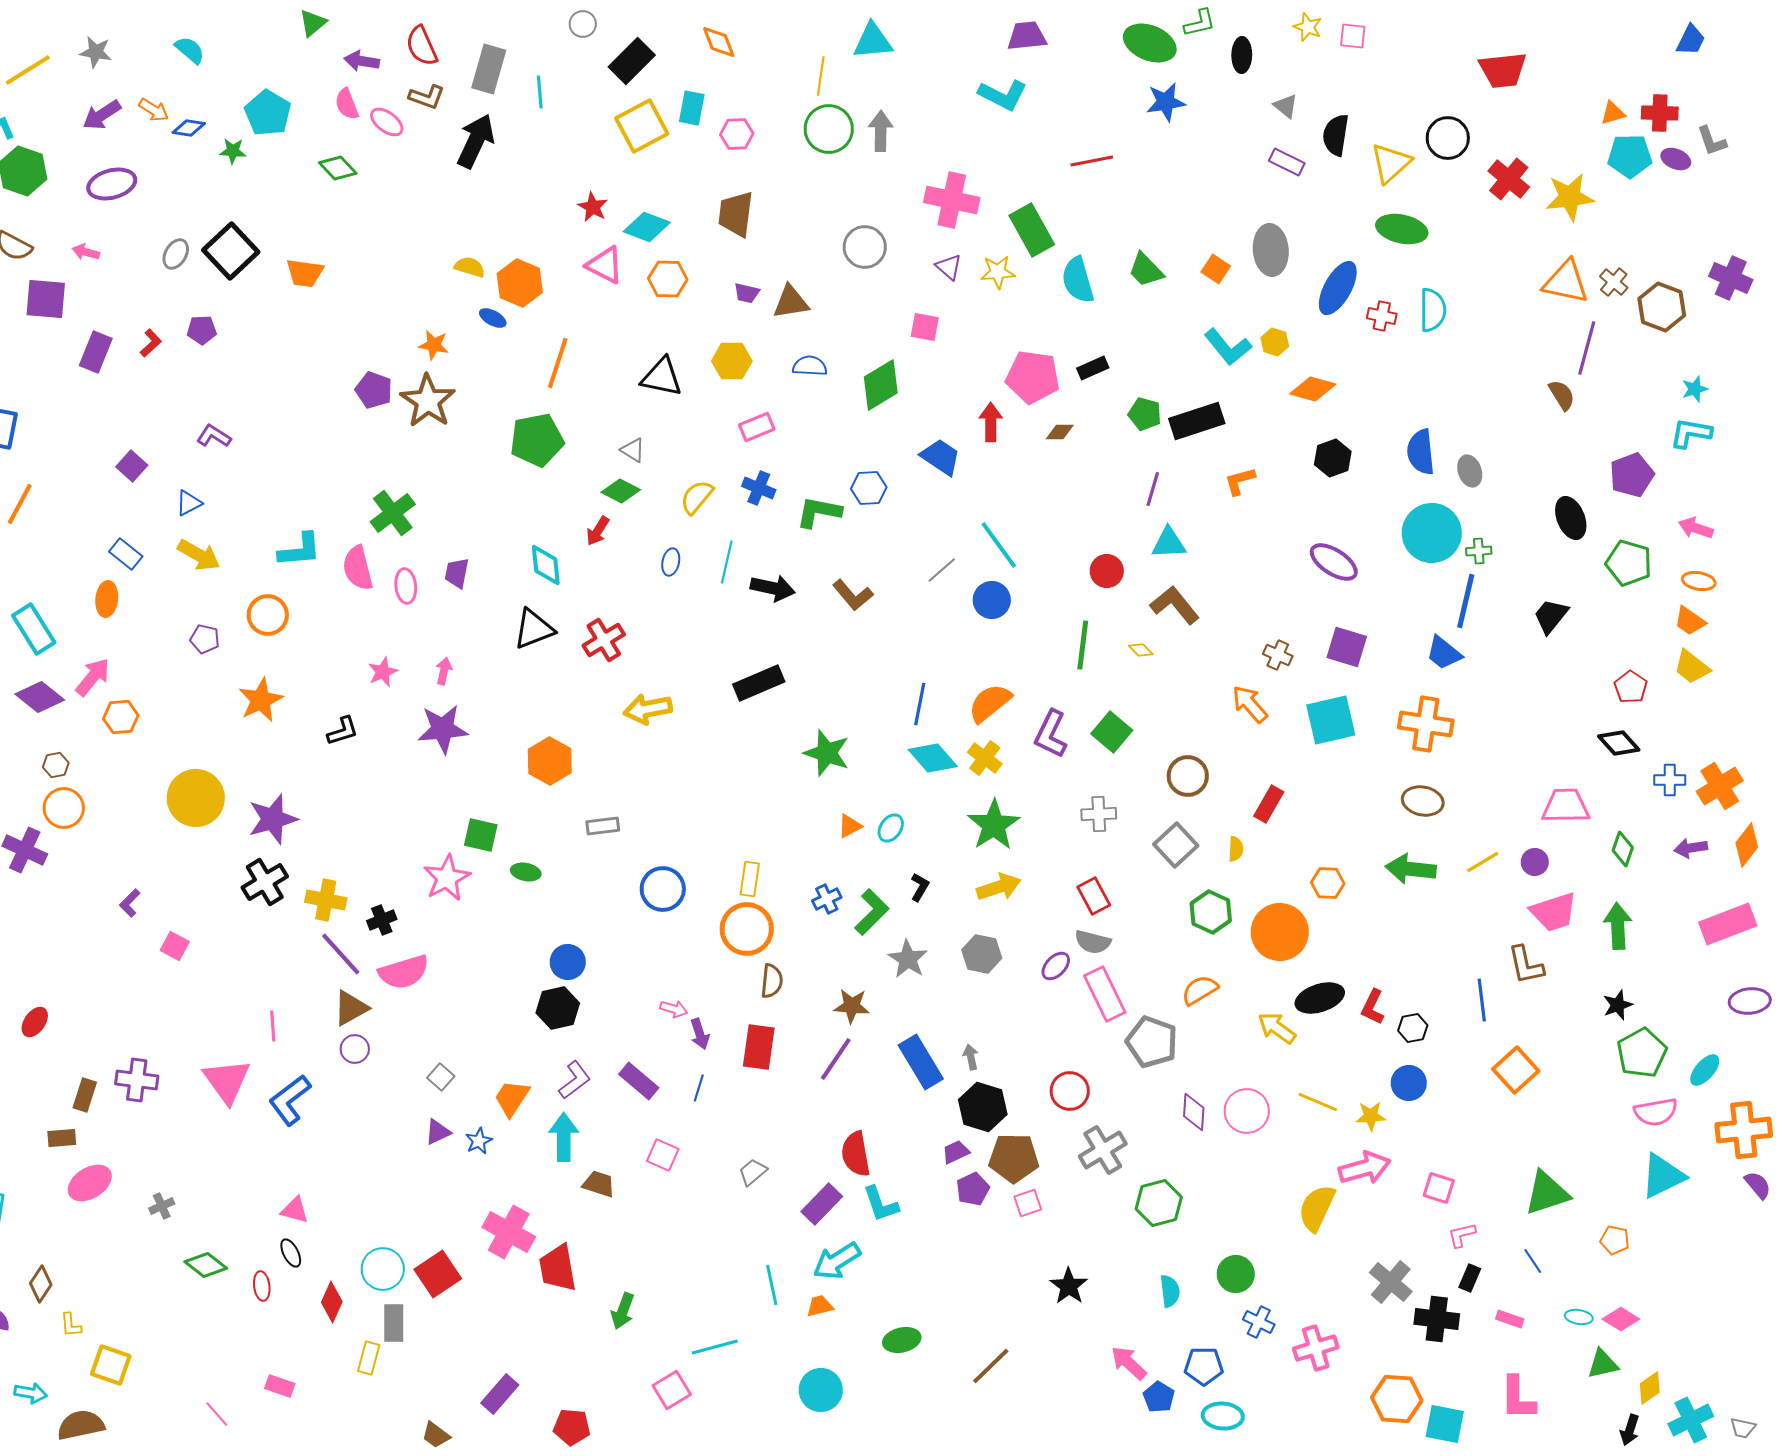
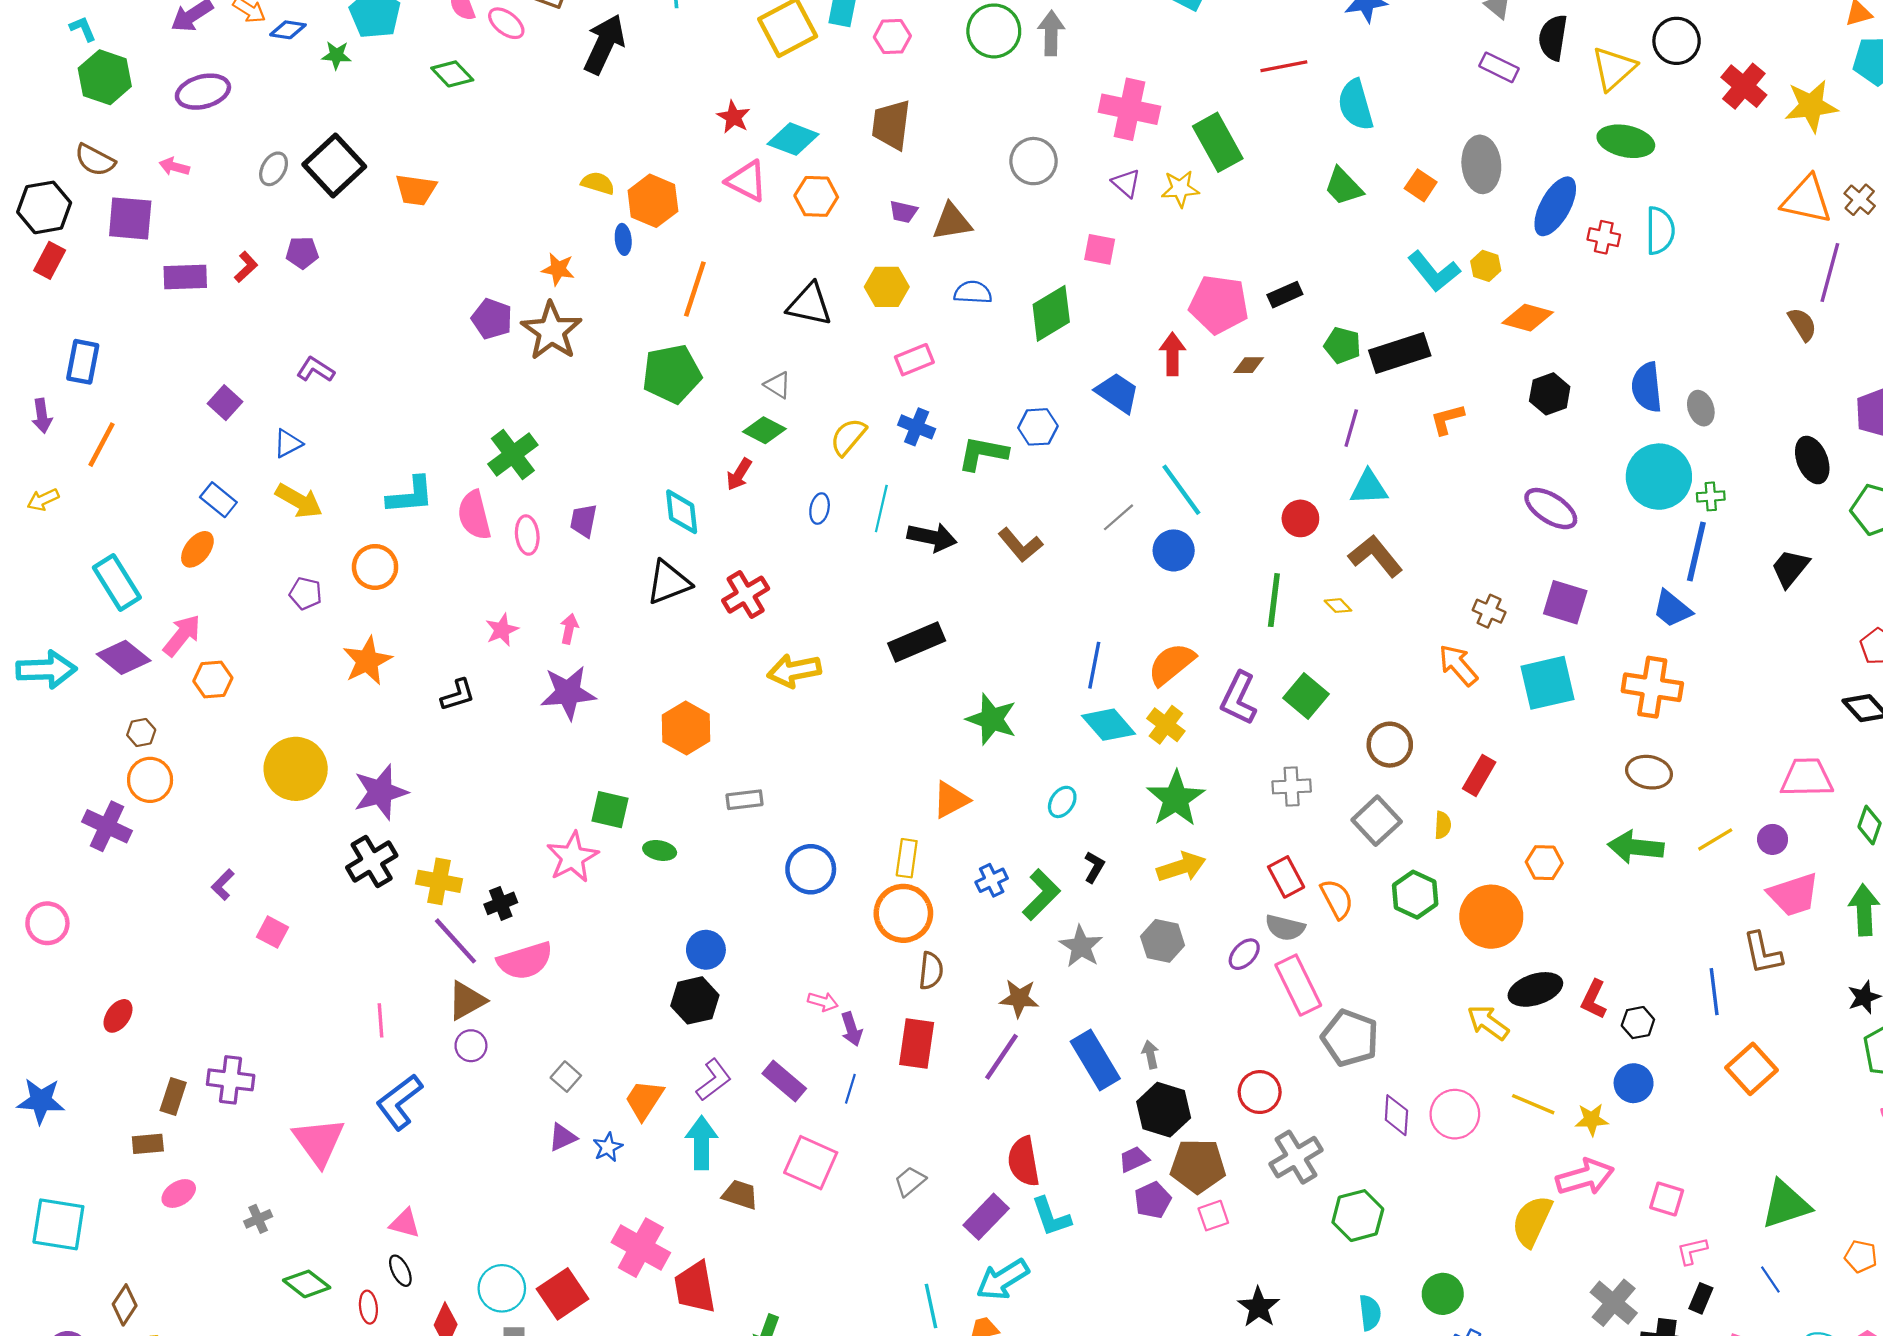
cyan semicircle: (1078, 280) -> (1356, 105), moved
blue ellipse: (493, 318) -> (623, 239), turned 56
purple rectangle: (96, 352) -> (185, 277), turned 66
orange ellipse: (107, 599) -> (197, 549), turned 32
orange triangle: (850, 826) -> (951, 800), moved, size x1.4
orange semicircle: (1200, 990) -> (1337, 899), moved, turned 93
pink triangle: (227, 1081) -> (319, 1142), moved
pink square: (663, 1155) -> (811, 1163), size x1.5
pink ellipse: (90, 1183) -> (179, 1194), size x0.7

